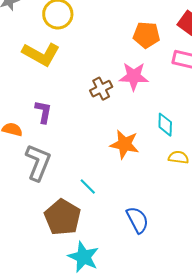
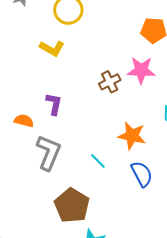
yellow L-shape: (41, 54) -> (52, 48), size x0.7
cyan line: (88, 186) -> (98, 161), moved
blue semicircle: (137, 220) -> (142, 174), moved

